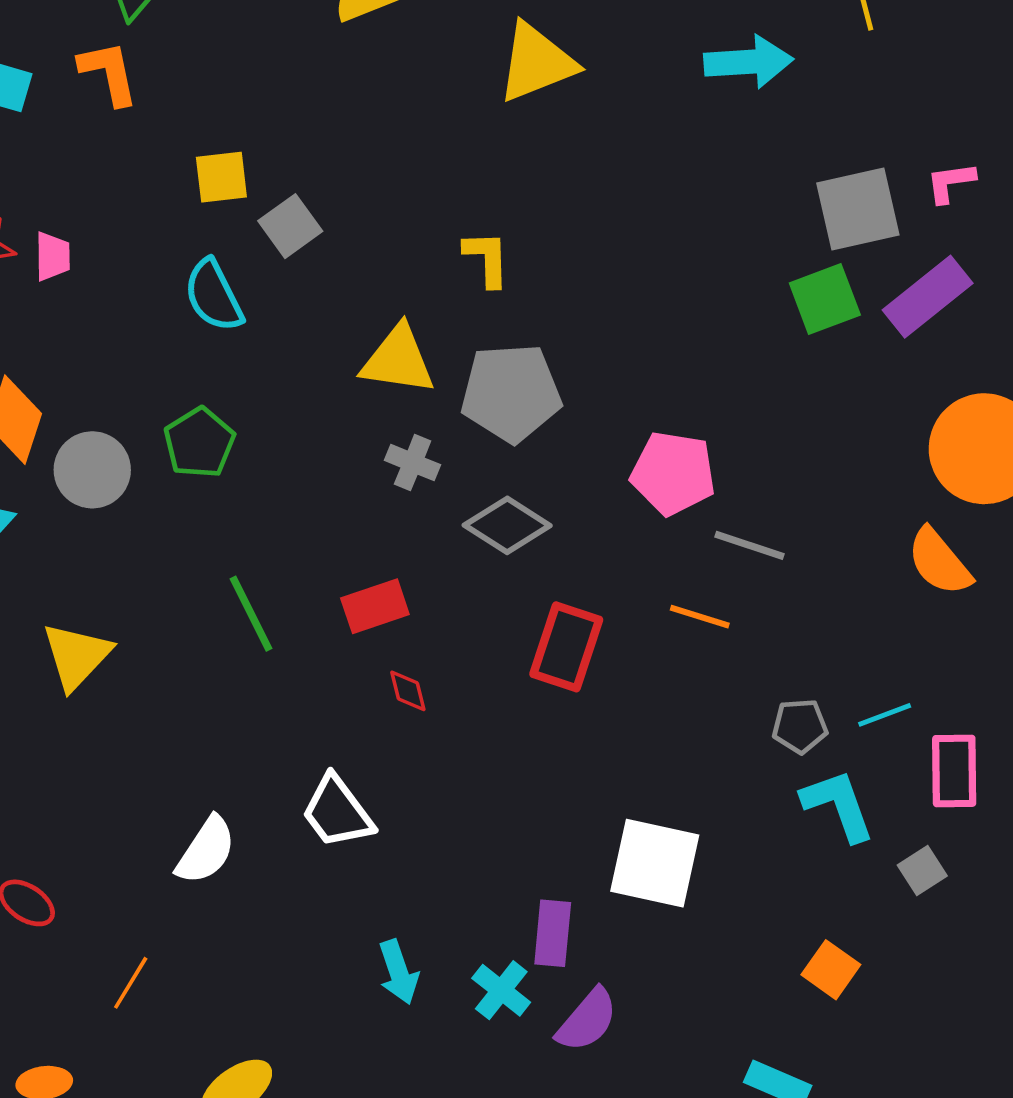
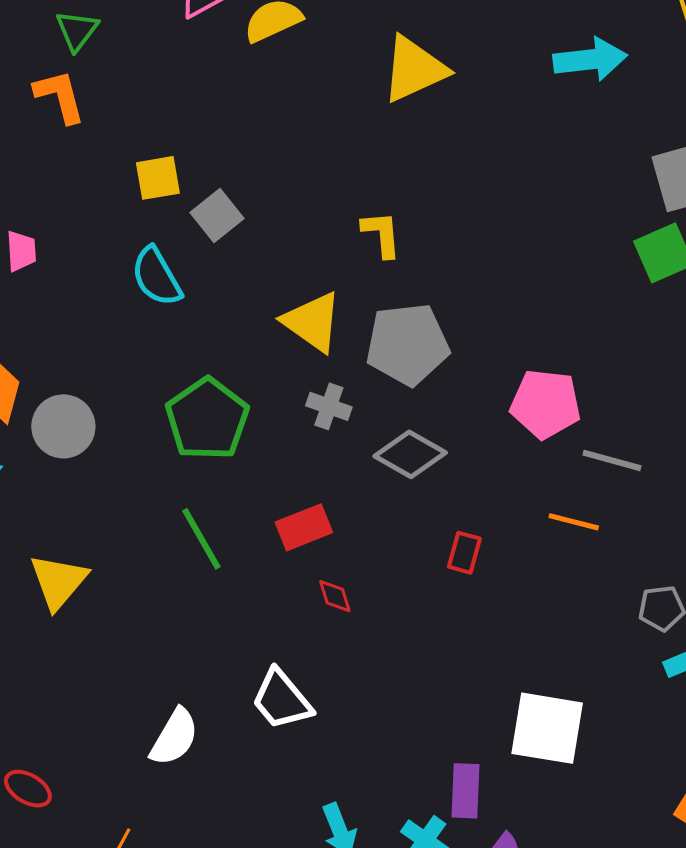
yellow triangle: (398, 360) -> (312, 322), turned 30
green pentagon: (199, 443) -> (207, 419), moved, size x1.4
red rectangle: (566, 647) -> (464, 553), size x0.6

